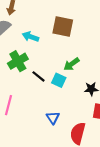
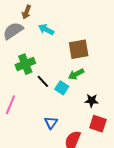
brown square: (63, 26) -> (79, 49), moved, turned -30
cyan arrow: (31, 37) -> (46, 29), moved

